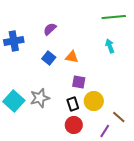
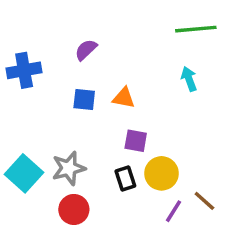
blue square: (49, 58) -> (84, 100), turned -32
red circle: (74, 125) -> (74, 209), moved
purple line: (105, 131) -> (174, 211), moved

